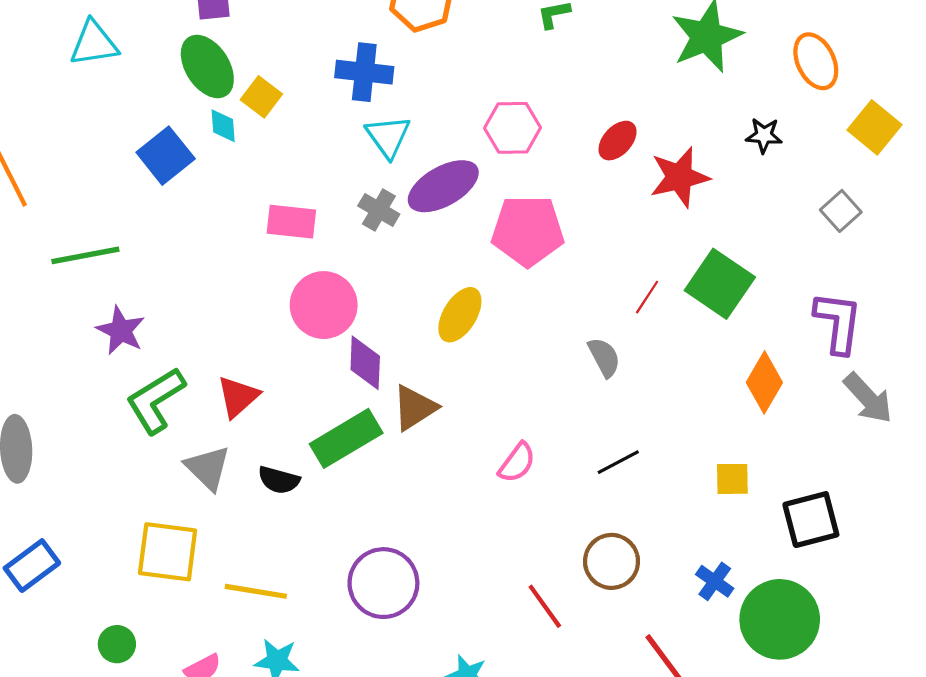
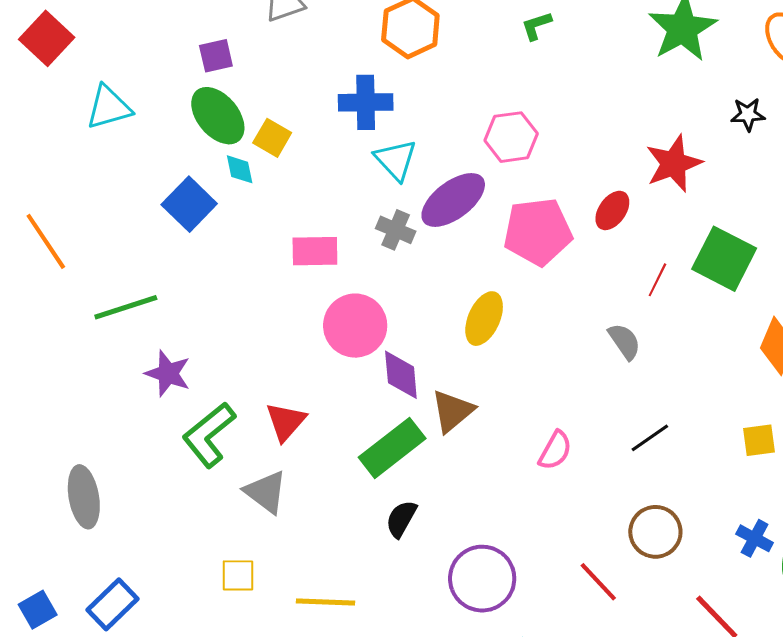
red ellipse: (618, 141) -> (612, 210), moved
black semicircle: (279, 480) -> (401, 519), moved, turned 111
yellow square: (168, 552) -> (238, 575), size x0.6
purple circle: (383, 583) -> (482, 579), moved

